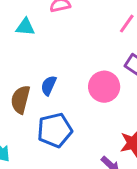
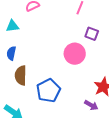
blue semicircle: (49, 85) -> (11, 53), moved

